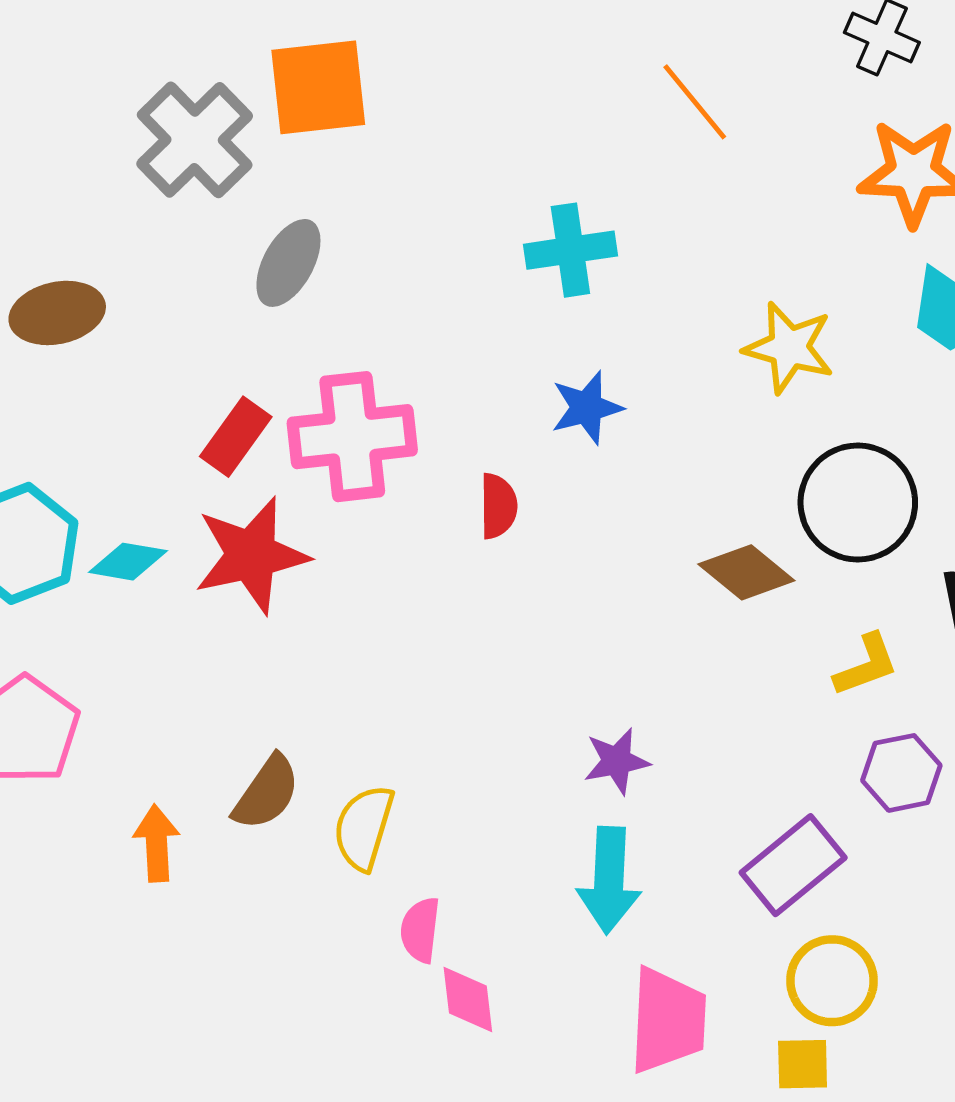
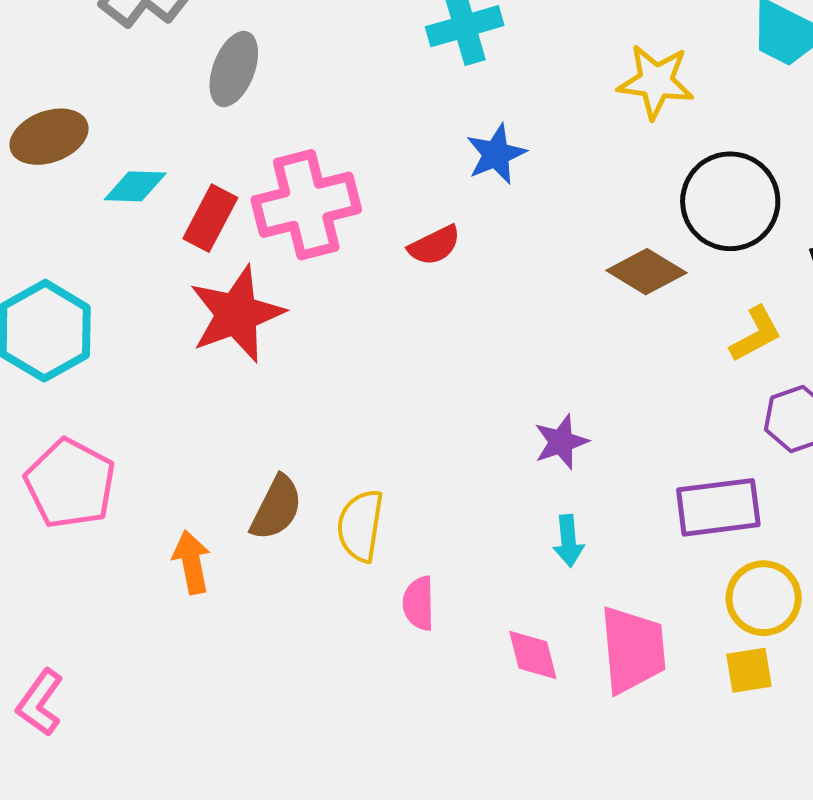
red semicircle: (498, 506) -> (434, 245), turned 72
cyan diamond: (128, 562) -> (135, 186), moved
purple rectangle: (793, 865) -> (718, 507), turned 40
cyan arrow: (609, 880) -> (568, 541), size x0.6
pink diamond: (468, 999) -> (533, 655), moved

